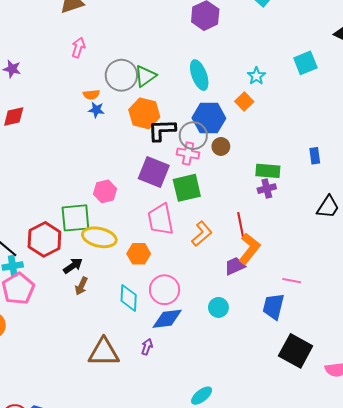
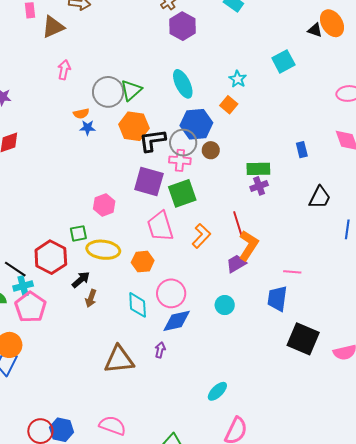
green square: (75, 218) -> (78, 233), size x0.6

